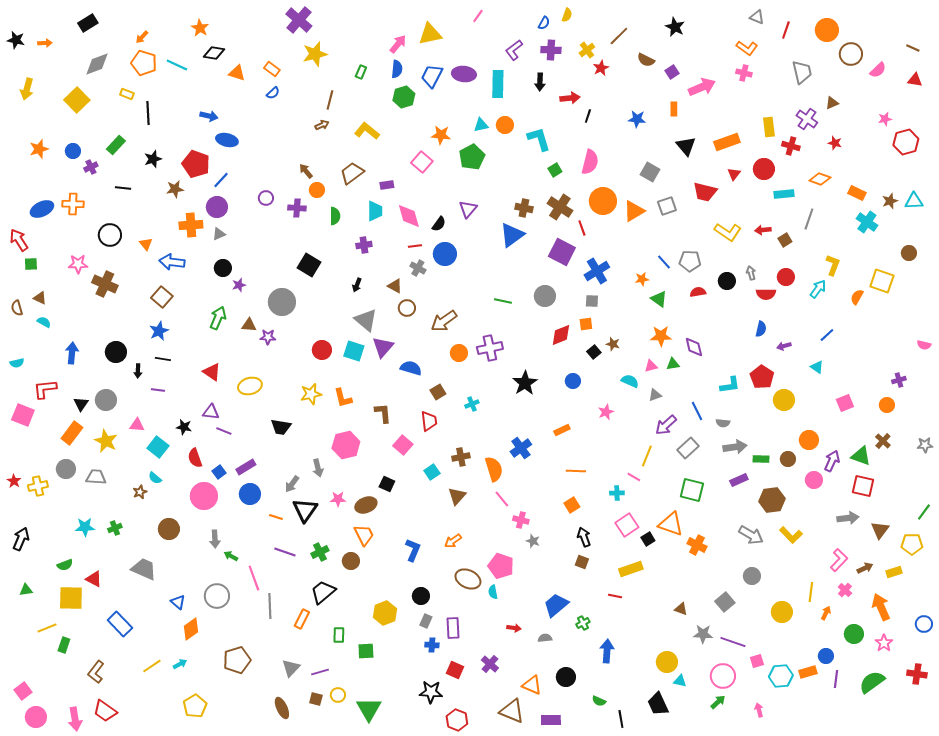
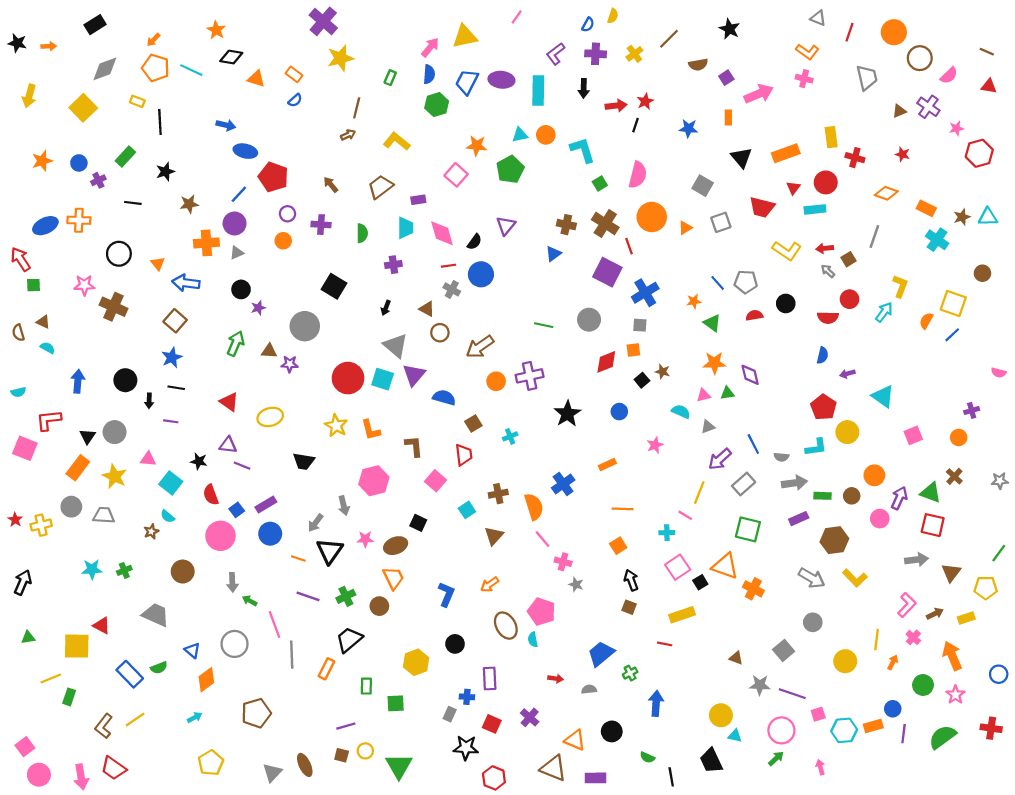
brown semicircle: (646, 60) -> (698, 65), turned -36
red star: (601, 68) -> (645, 101), moved
purple cross: (807, 119) -> (928, 107), moved
red pentagon: (196, 164) -> (273, 177), moved
orange circle: (317, 190) -> (283, 241), moved
cyan rectangle: (784, 194) -> (815, 209), moved
orange triangle: (634, 211) -> (685, 228), size x0.6
blue triangle: (512, 235) -> (553, 254), size x0.6
gray arrow: (751, 273) -> (828, 271), moved, turned -32
blue line: (827, 335) -> (952, 335), moved
red circle: (322, 350) -> (348, 378), size x1.5
cyan triangle: (817, 367) -> (883, 396), size x1.6
cyan L-shape: (730, 385) -> (816, 447), moved
yellow star: (311, 394) -> (336, 426), turned -30
green semicircle: (65, 565) -> (159, 668), moved
brown ellipse: (468, 579) -> (506, 626), turned 35
gray rectangle: (426, 621) -> (450, 714), moved
yellow line: (152, 666) -> (135, 720), moved
gray triangle: (291, 668) -> (272, 773), moved

